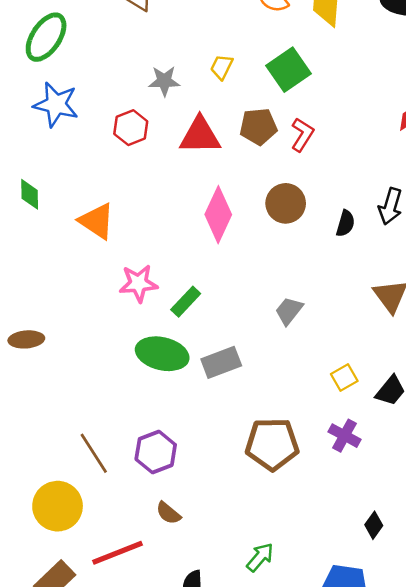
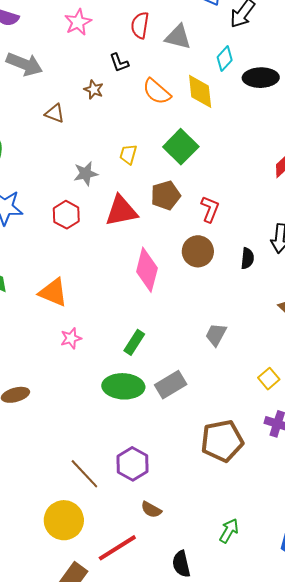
red L-shape: (302, 135) -> (210, 209), moved
pink star: (138, 283) -> (71, 338), moved, size x0.7

